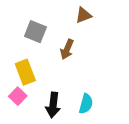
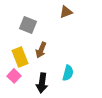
brown arrow: (67, 49) -> (41, 50), moved
cyan semicircle: (86, 104) -> (68, 73), moved

